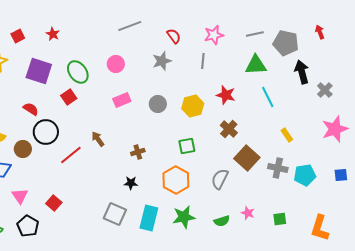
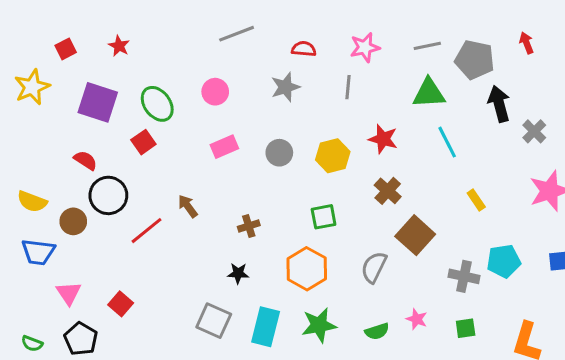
red semicircle: (174, 36) -> (304, 49), turned -49
gray cross: (278, 168) -> (464, 276), moved

